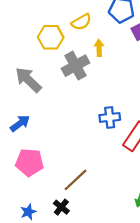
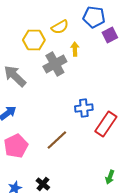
pink pentagon: (29, 162) -> (16, 146), turned -30
brown line: (75, 180) -> (57, 140), moved

